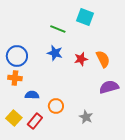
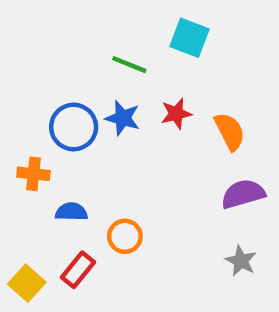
blue circle: (17, 56) -> (74, 127), moved
red star: (81, 59) -> (176, 114), moved
gray star: (86, 117) -> (241, 261), moved
yellow square: (14, 118) -> (27, 283), moved

